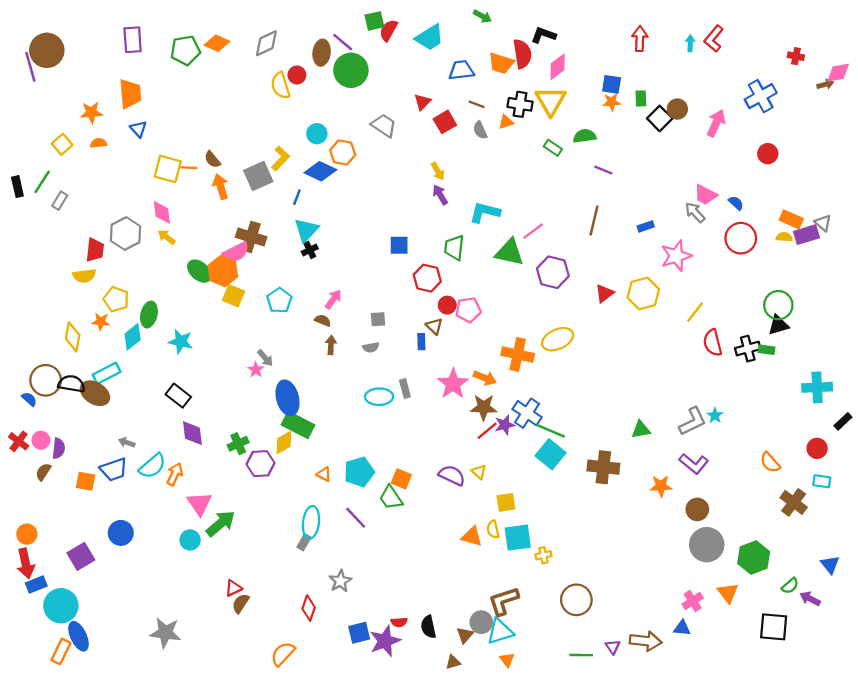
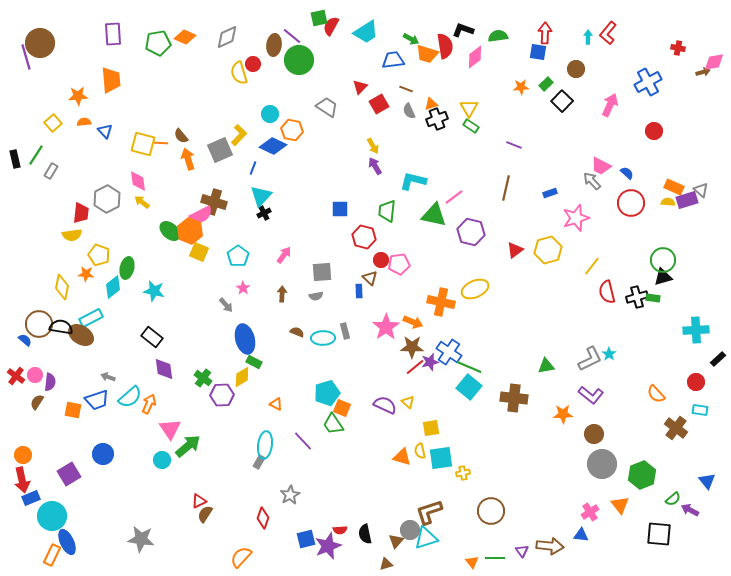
green arrow: (482, 16) -> (411, 39), moved
blue square: (612, 84) -> (538, 52), moved
green rectangle: (641, 98) -> (546, 84), turned 48
yellow triangle: (551, 101) -> (469, 108), moved, size x0.7
black cross: (520, 104) -> (437, 119), moved, turned -30
brown circle: (677, 109) -> (576, 69), moved
blue triangle: (138, 129) -> (105, 131), moved
green semicircle: (585, 136) -> (498, 36), moved
gray square: (378, 319) -> (322, 272), size x1.5
brown semicircle: (323, 320) -> (297, 332), moved
pink star: (256, 370) -> (243, 288), moved
green rectangle: (298, 425) -> (254, 362), size x0.6
green cross: (238, 444) -> (203, 378), turned -30
cyan pentagon: (359, 472) -> (327, 393), moved
orange triangle: (507, 660) -> (472, 562), moved

